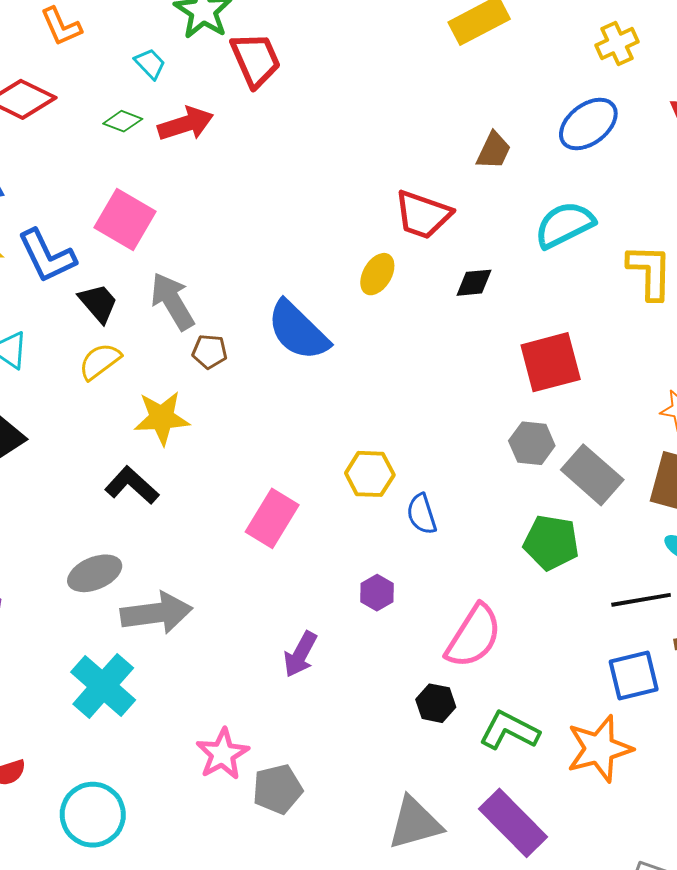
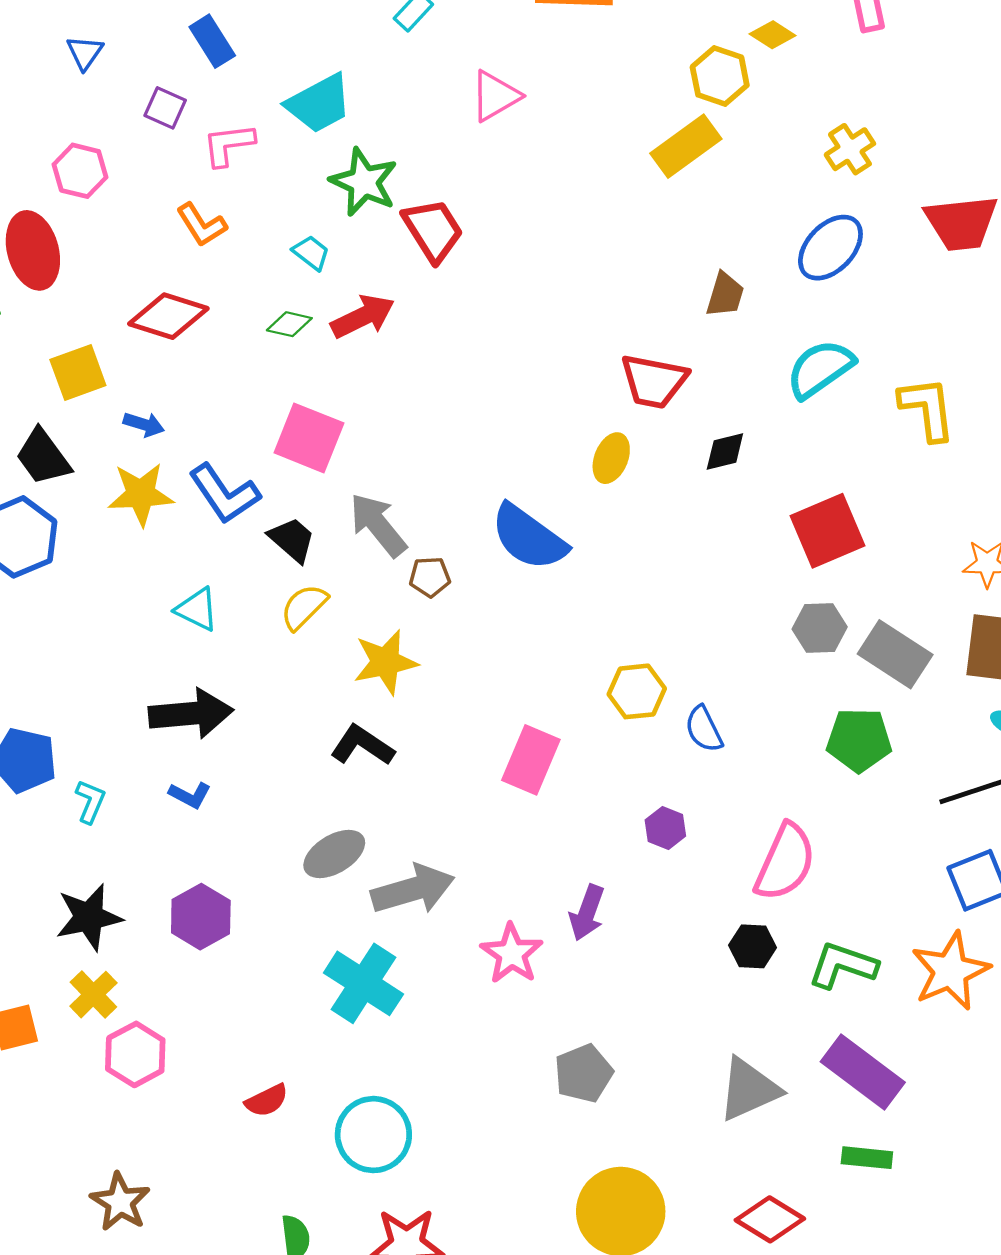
pink star: (222, 754) -> (512, 954), moved

